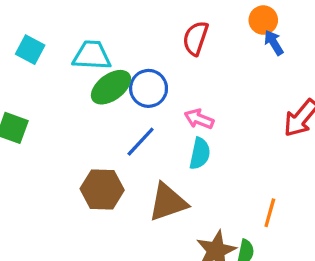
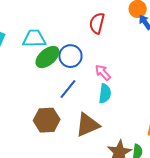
pink arrow: (199, 119) -> (103, 72), turned 30

